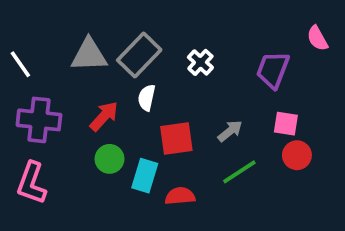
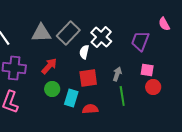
white cross: (200, 62) -> (101, 37), size x1.5
white semicircle: (147, 98) -> (84, 52), moved
gray arrow: (230, 131) -> (117, 74), turned -32
green line: (239, 172) -> (122, 96), turned -66

